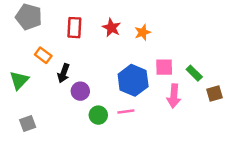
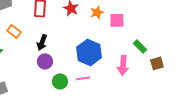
pink square: (164, 67) -> (117, 20), moved
black arrow: (64, 73) -> (42, 42), moved

